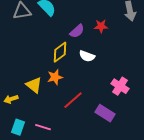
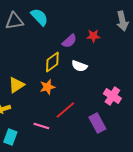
yellow triangle: (34, 85) -> (16, 85), moved, turned 48
purple rectangle: (105, 113) -> (97, 123), turned 30
pink line: (43, 127) -> (41, 126), moved

